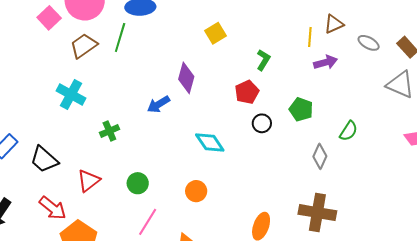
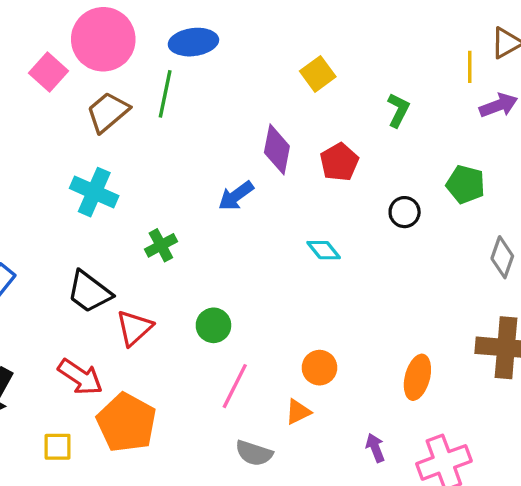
red pentagon: (247, 92) -> (339, 162), moved
cyan diamond: (210, 143) -> (324, 250), size x0.7
black trapezoid: (44, 159) -> (89, 292), moved
orange circle: (196, 191) -> (319, 368), moved

